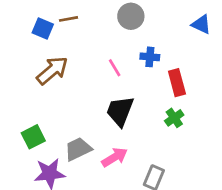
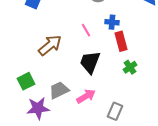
brown arrow: (52, 70) -> (50, 45), moved
red rectangle: (177, 83) -> (121, 41), moved

